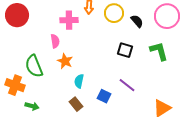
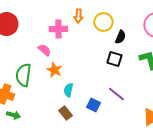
black semicircle: (137, 21) -> (120, 37), moved, turned 64
pink semicircle: (55, 41) -> (44, 50), turned -40
green semicircle: (34, 66) -> (23, 75), turned 30
green arrow: (32, 106) -> (13, 115), moved

